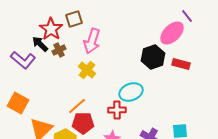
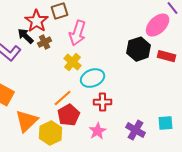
cyan ellipse: (131, 92) -> (93, 78), moved
red pentagon: (83, 123) -> (69, 115), turned -30

